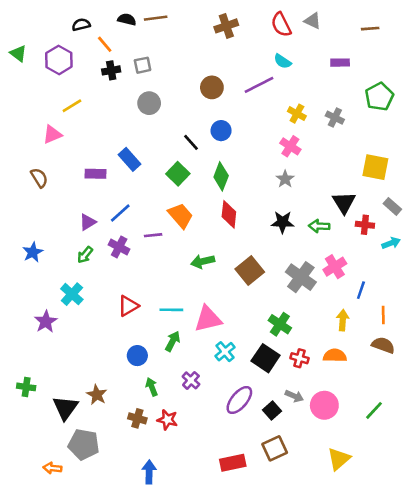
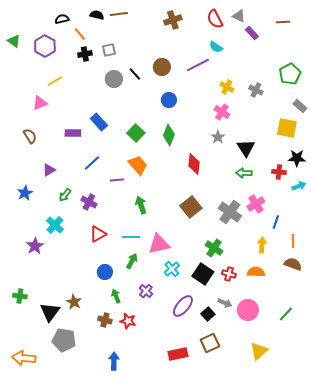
purple rectangle: (340, 63) -> (252, 33), moved, turned 48
black line: (191, 142) -> (135, 74), moved
black triangle: (344, 203) -> (246, 148), moved
gray rectangle: (392, 206) -> (300, 106), moved
red diamond: (229, 214) -> (194, 164), moved
purple triangle: (88, 222) -> (49, 170), moved
black star: (283, 222) -> (297, 158), moved
purple cross: (119, 247) -> (89, 202), moved
green arrow: (203, 261) -> (141, 205), moved, turned 84
orange arrow: (52, 468) -> (24, 358), moved, size x1.6

